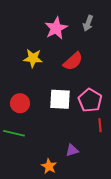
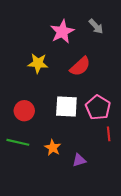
gray arrow: (88, 23) -> (96, 26), turned -63
orange star: (49, 166) -> (53, 148), moved

